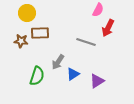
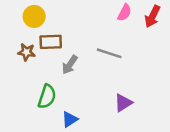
red arrow: (108, 28) -> (152, 16), moved
gray arrow: (58, 62) -> (70, 65), moved
blue triangle: (73, 74) -> (70, 119), moved

